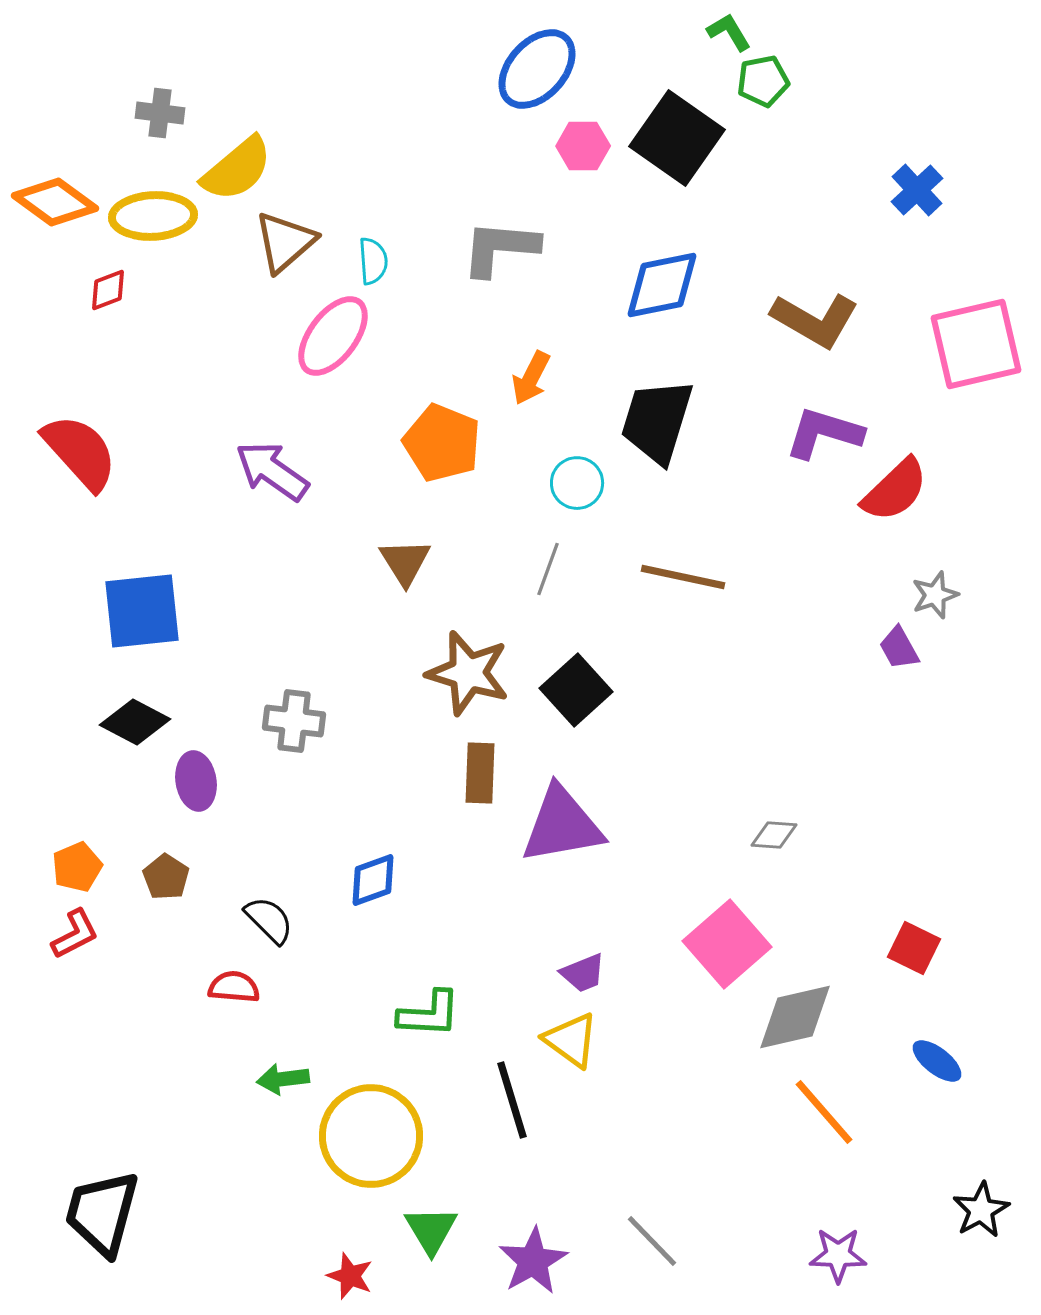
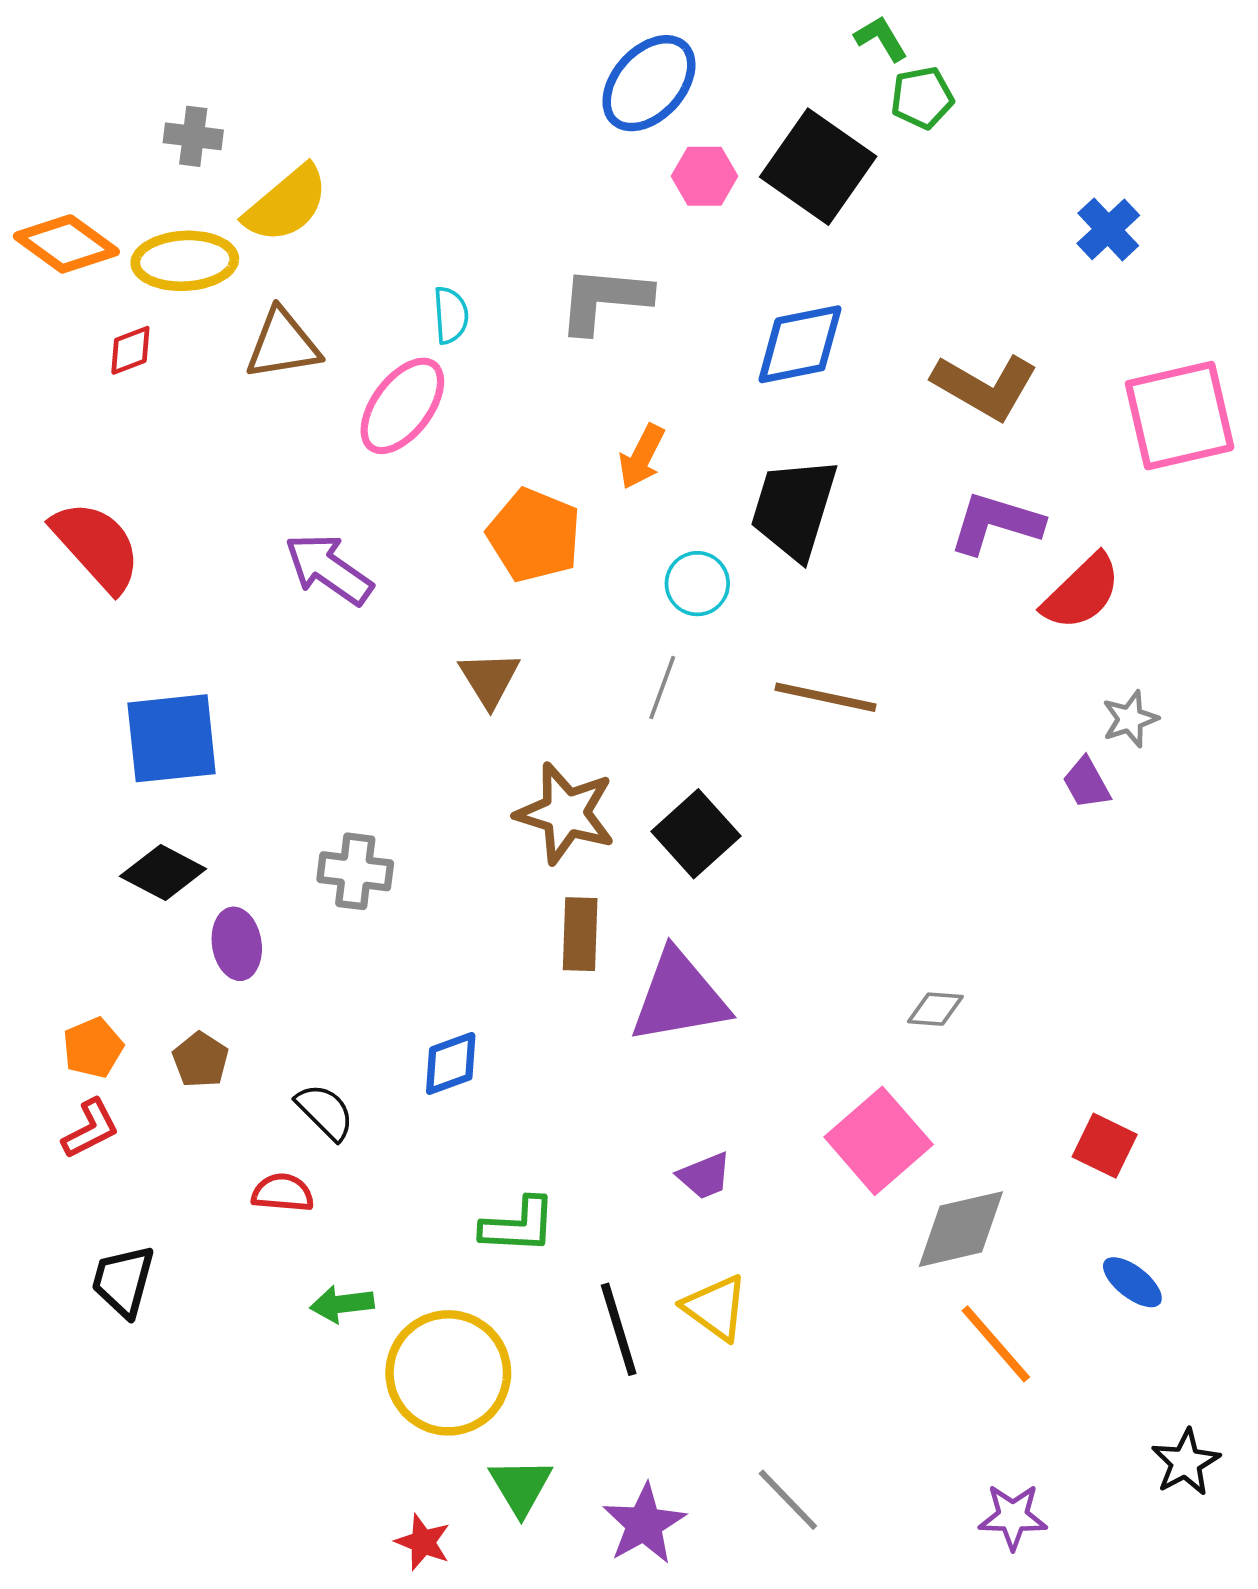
brown triangle: (285, 242) -> (283, 344), moved, turned 32
yellow triangle: (571, 1040) -> (715, 1308), moved
black trapezoid: (102, 1213) -> (123, 1281), moved, size x0.7

